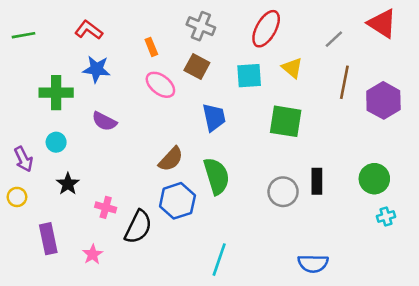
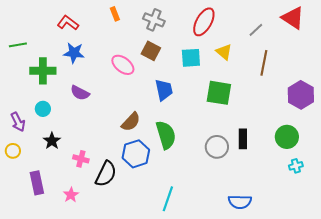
green line: (23, 35) -> (18, 45), moved
orange rectangle: (151, 47) -> (115, 14), moved
purple hexagon: (383, 100) -> (301, 95), moved

